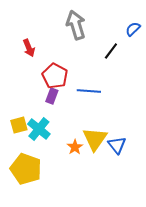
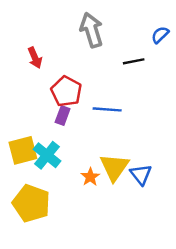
black line: (111, 51) -> (134, 61), turned 42
yellow square: (19, 125) -> (23, 150), size x1.4

